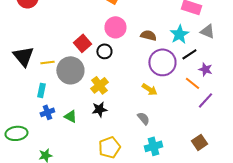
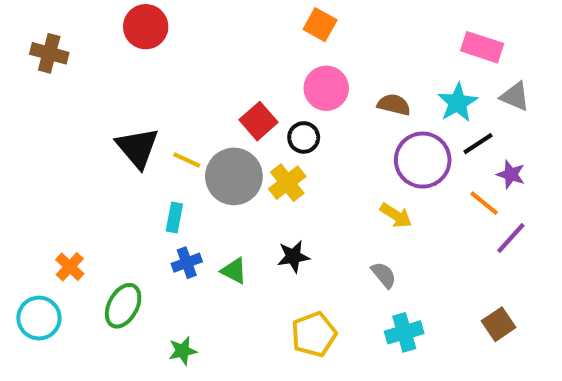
yellow line: (47, 62) -> (187, 160), turned 32
yellow cross: (99, 85) -> (287, 183), moved
green ellipse: (16, 133) -> (123, 306), turned -55

